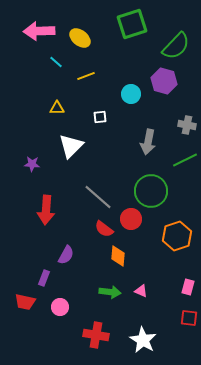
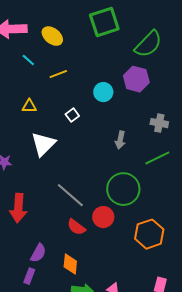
white square: (100, 117) -> (72, 115), turned -32
gray arrow: (148, 142) -> (120, 140), size x0.7
orange diamond: (118, 256) -> (70, 264), moved
purple rectangle: (44, 278) -> (29, 276), moved

